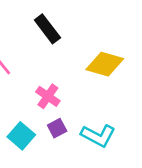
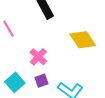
yellow diamond: (105, 64) -> (83, 40), turned 32

